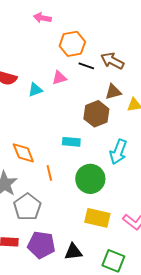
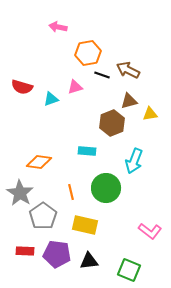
orange diamond: (23, 153) -> (39, 162), turned -60
orange line: (49, 173) -> (71, 192), moved
yellow rectangle: (97, 218) -> (85, 225), moved

